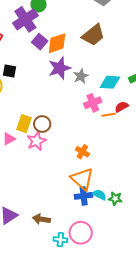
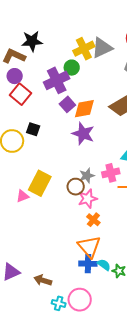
purple star: (60, 68) -> (83, 134), turned 30
gray star: (81, 76) -> (87, 176), moved
yellow rectangle: (24, 124) -> (40, 183), size x1.4
brown circle: (42, 124) -> (76, 187), moved
pink star: (36, 141) -> (88, 199), moved

